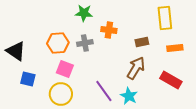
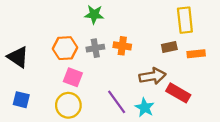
orange cross: (109, 30) -> (122, 46), moved
brown rectangle: (142, 42) -> (169, 47), moved
brown arrow: (136, 68) -> (152, 76), turned 50
blue square: (28, 79) -> (21, 100), moved
red rectangle: (171, 80) -> (178, 93), moved

